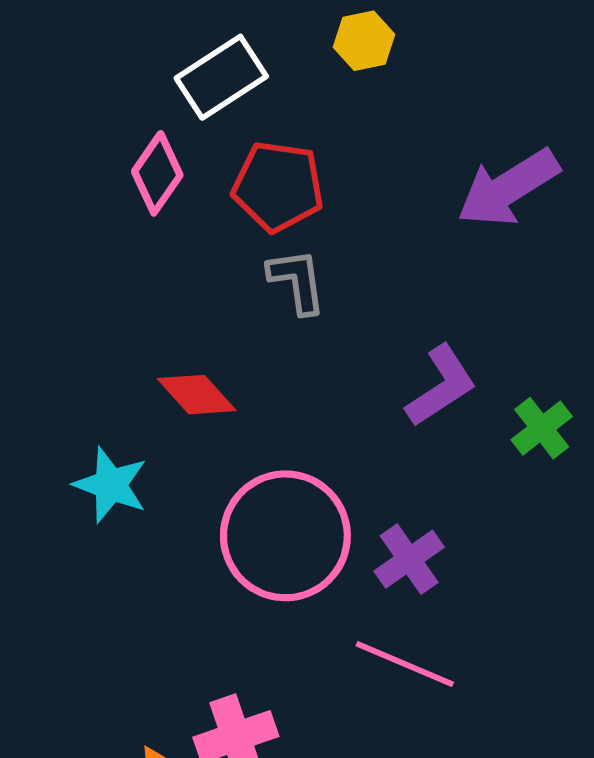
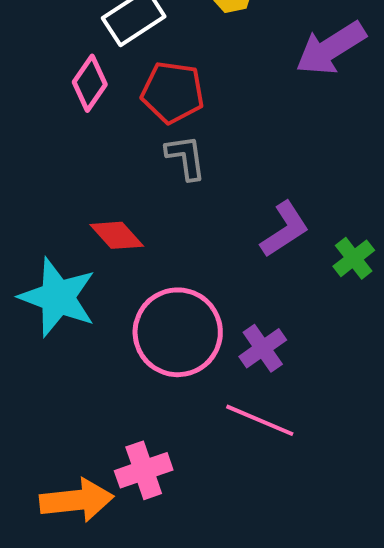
purple arrow: (508, 188) -> (331, 48), moved
cyan star: (111, 485) -> (58, 297), size x1.5

